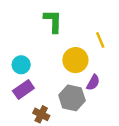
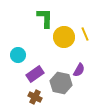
yellow circle: (75, 60) -> (64, 37), moved
purple rectangle: (23, 90) -> (35, 74), moved

